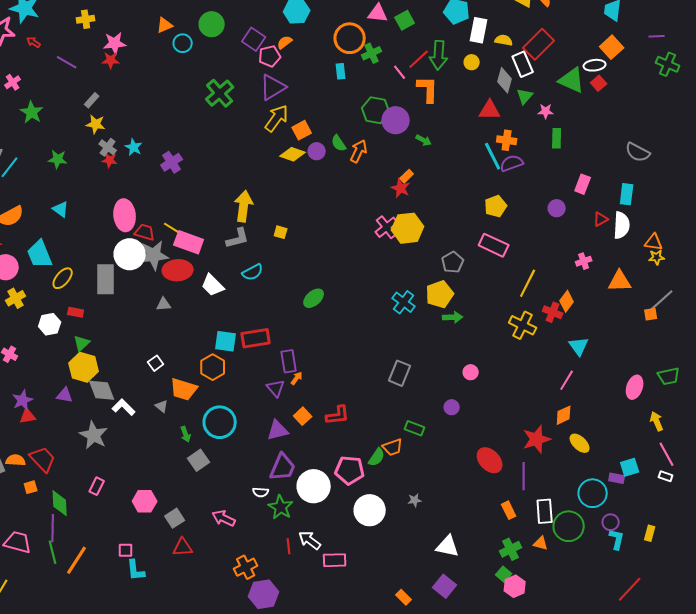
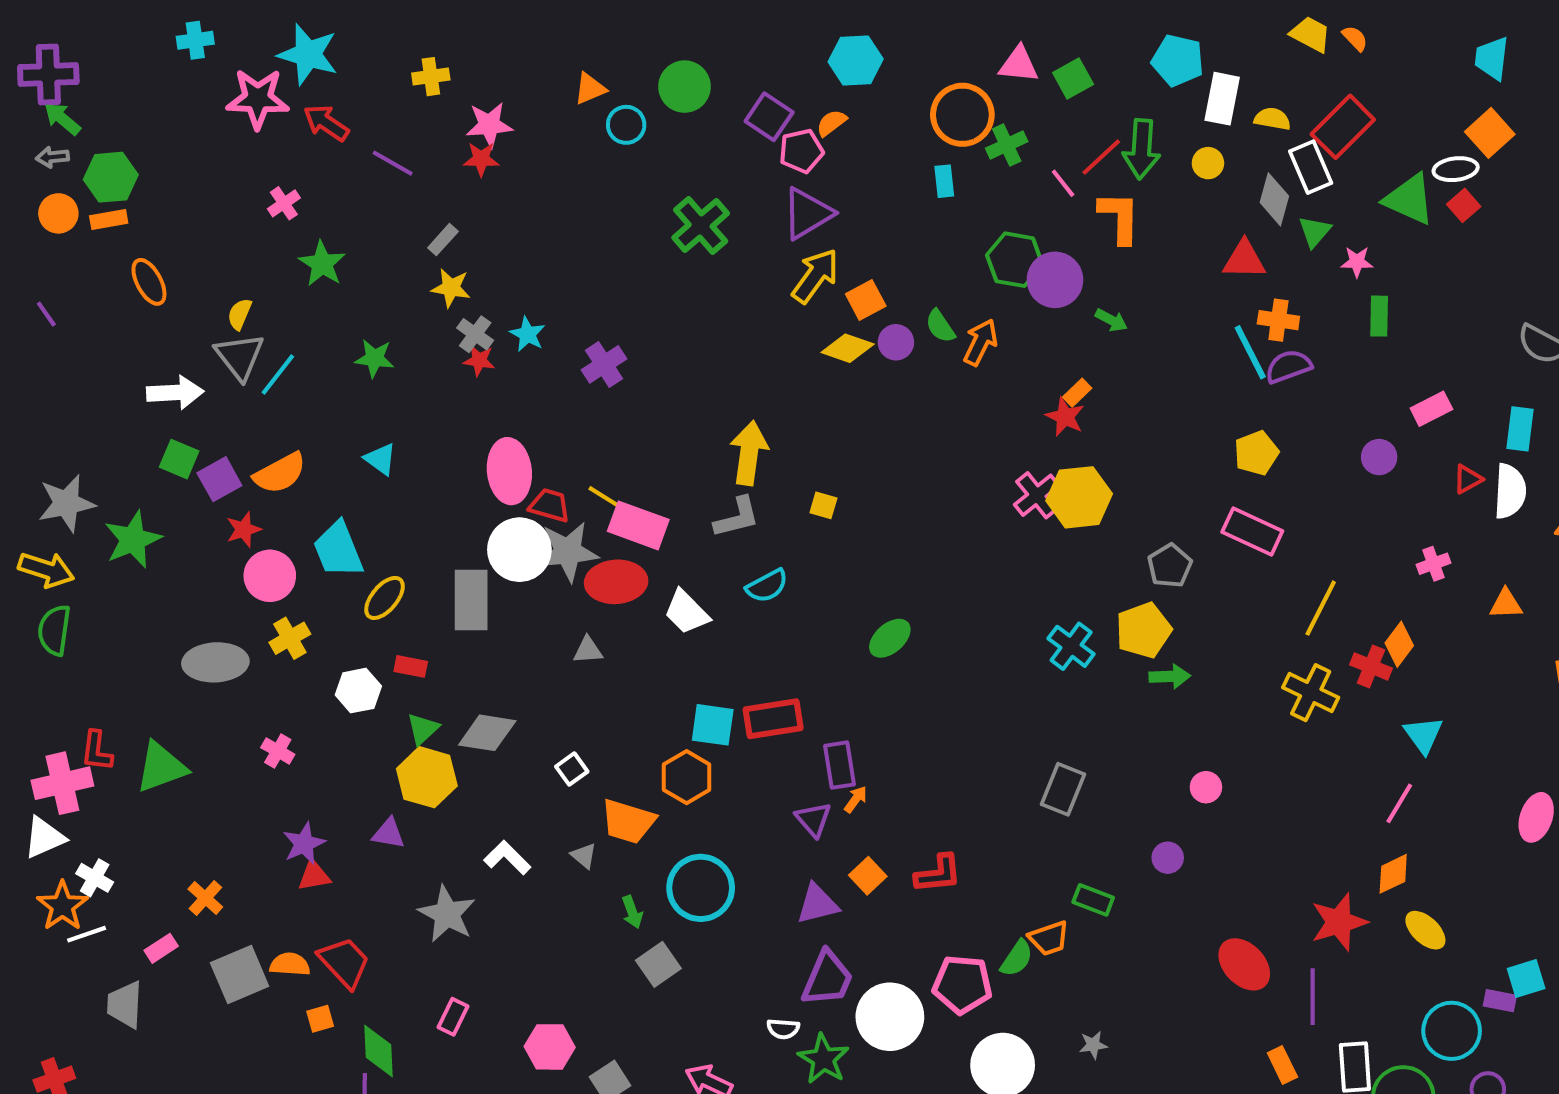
red arrow: (34, 42) -> (326, 123), size x1.6
pink rectangle: (583, 184) -> (1431, 409), turned 42
orange triangle: (620, 281) -> (1506, 604), size x0.7
gray diamond: (102, 390) -> (487, 733), moved, turned -60

